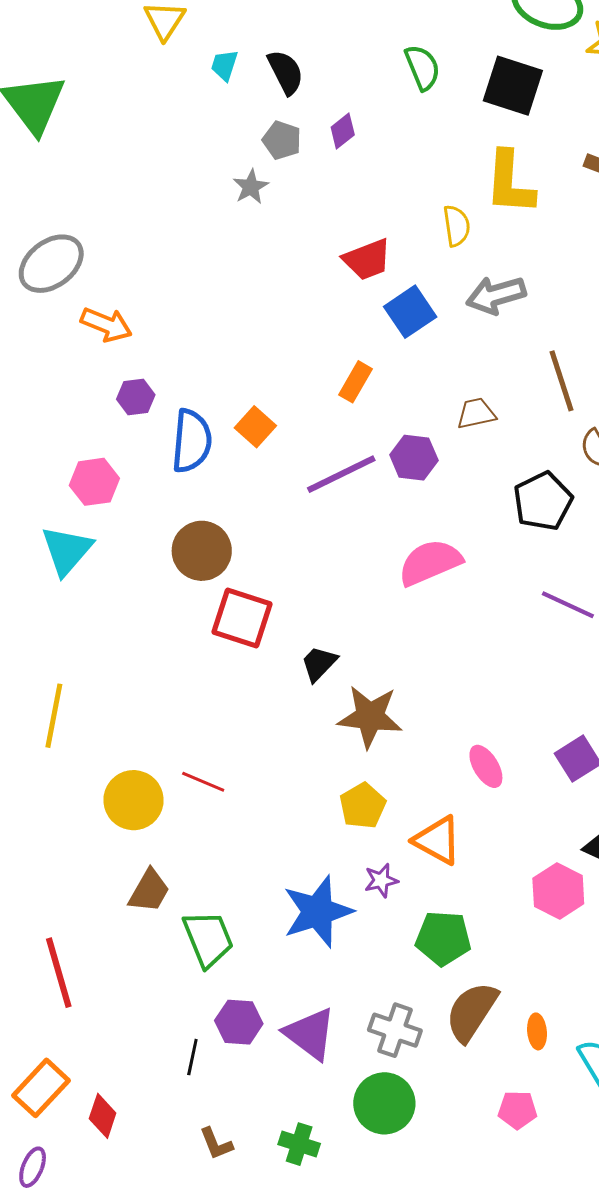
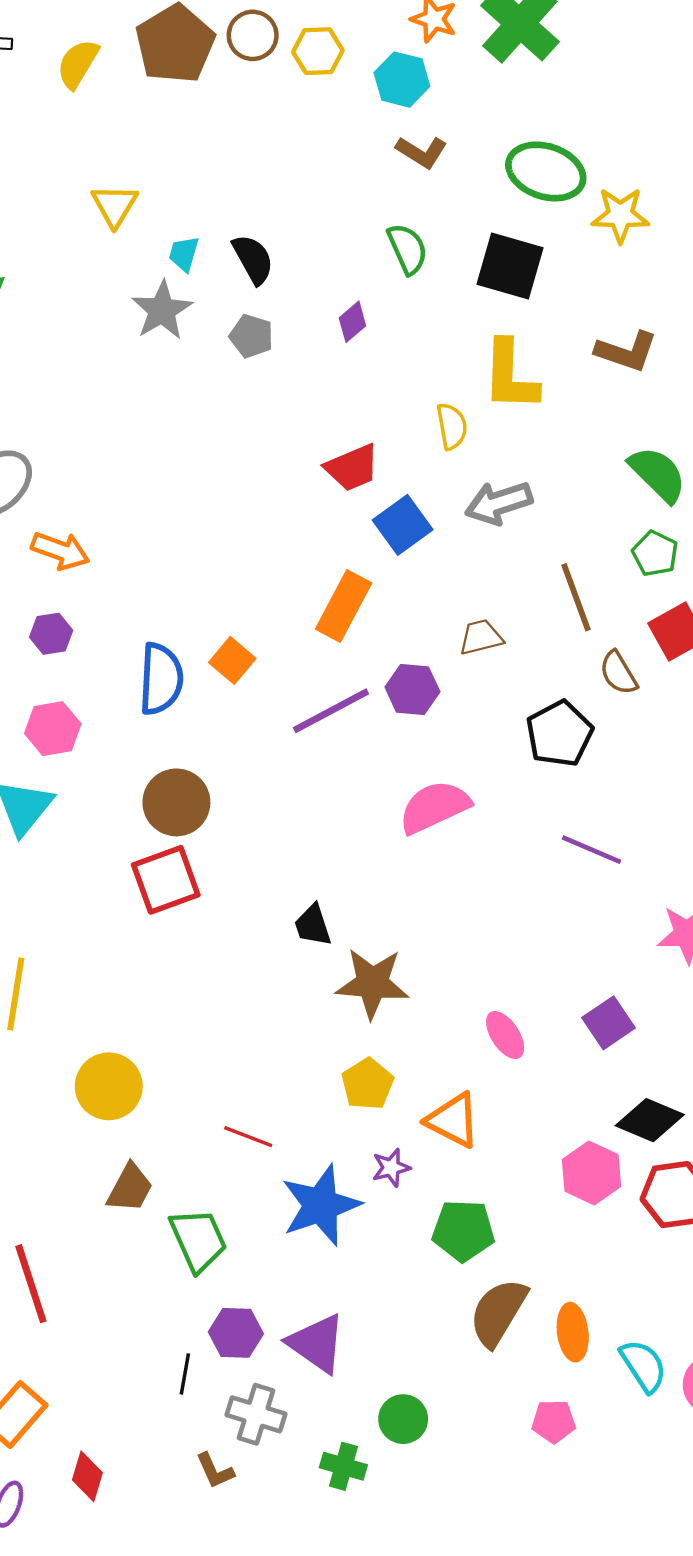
purple diamond: (343, 131) -> (352, 322), moved
gray star: (251, 187) -> (162, 310), moved, size x1.5
orange rectangle: (356, 382) -> (344, 606), size x1.5
purple hexagon: (136, 397) -> (51, 634), moved
red square: (242, 618) -> (166, 880), moved, turned -36
black trapezoid: (319, 664) -> (313, 925), turned -60
red line: (203, 782) -> (248, 1137), moved
gray cross: (395, 1030) -> (256, 1414), moved
orange ellipse: (537, 1031) -> (573, 1332), size x1.4
green circle: (384, 1103) -> (403, 1419), size x0.7
red diamond: (103, 1116) -> (87, 1476), moved
green cross: (299, 1144) -> (343, 1466), moved

